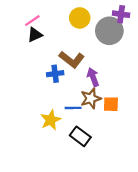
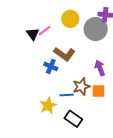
pink line: (32, 21) -> (45, 31), moved
black triangle: (35, 35) -> (33, 34), turned -40
blue cross: (55, 74) -> (51, 66), turned 32
purple arrow: (93, 77) -> (100, 68), moved

